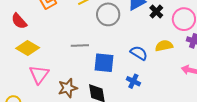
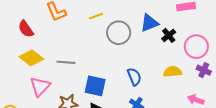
gray line: (80, 45) -> (66, 62), moved
blue semicircle: (139, 53) -> (134, 77), moved, turned 30
blue square: (104, 63) -> (95, 86), moved

